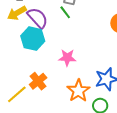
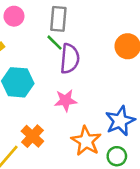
purple semicircle: (38, 18) -> (70, 59), moved, turned 55

